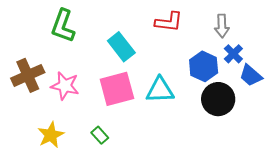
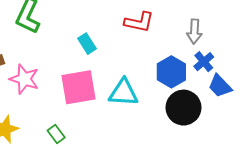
cyan rectangle: (121, 47) -> (87, 44), size x0.7

